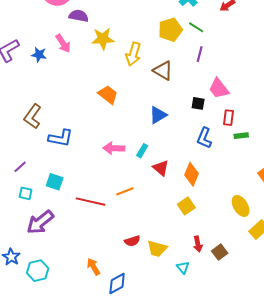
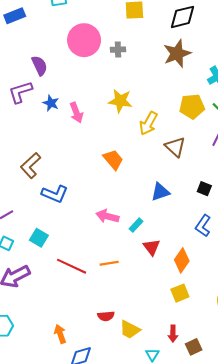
purple semicircle: (79, 16) -> (39, 66), moved, turned 42
pink arrow: (63, 43) -> (76, 113), moved
yellow square: (186, 206) -> (180, 293), moved

